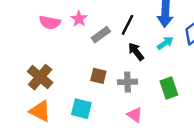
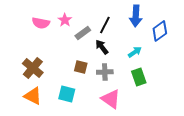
cyan arrow: (165, 43) -> (135, 52), moved
black arrow: (136, 52) -> (102, 47), moved
pink triangle: (135, 115) -> (111, 99), size x1.5

